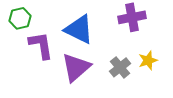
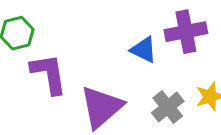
blue triangle: (79, 29) -> (144, 50), moved, size x0.6

